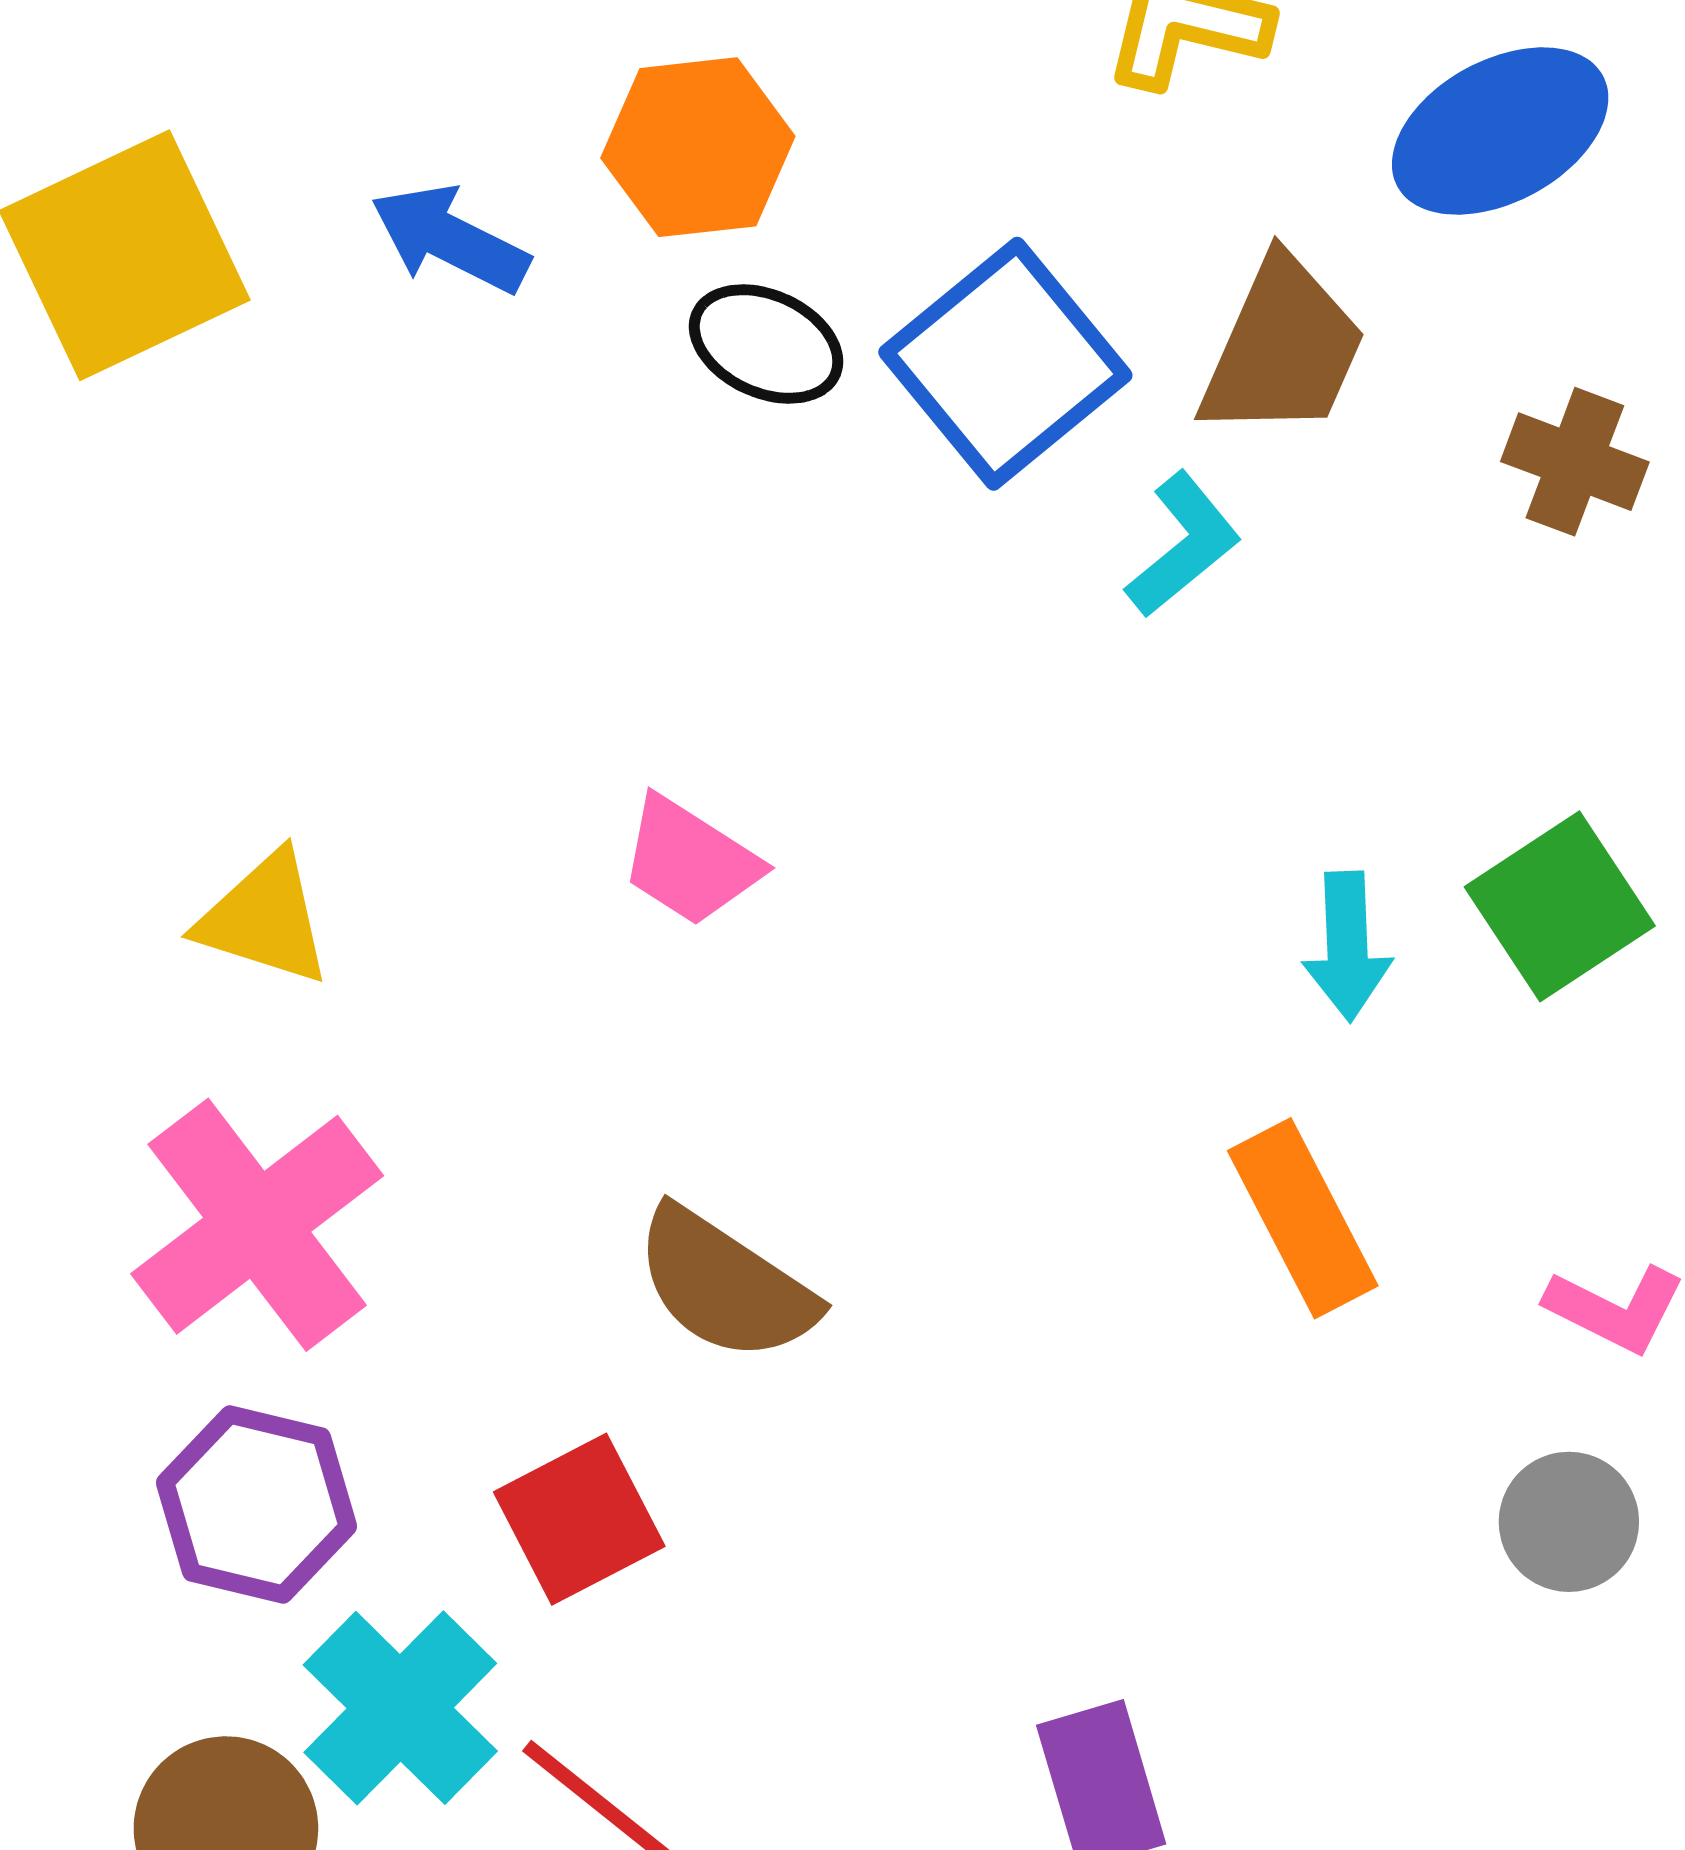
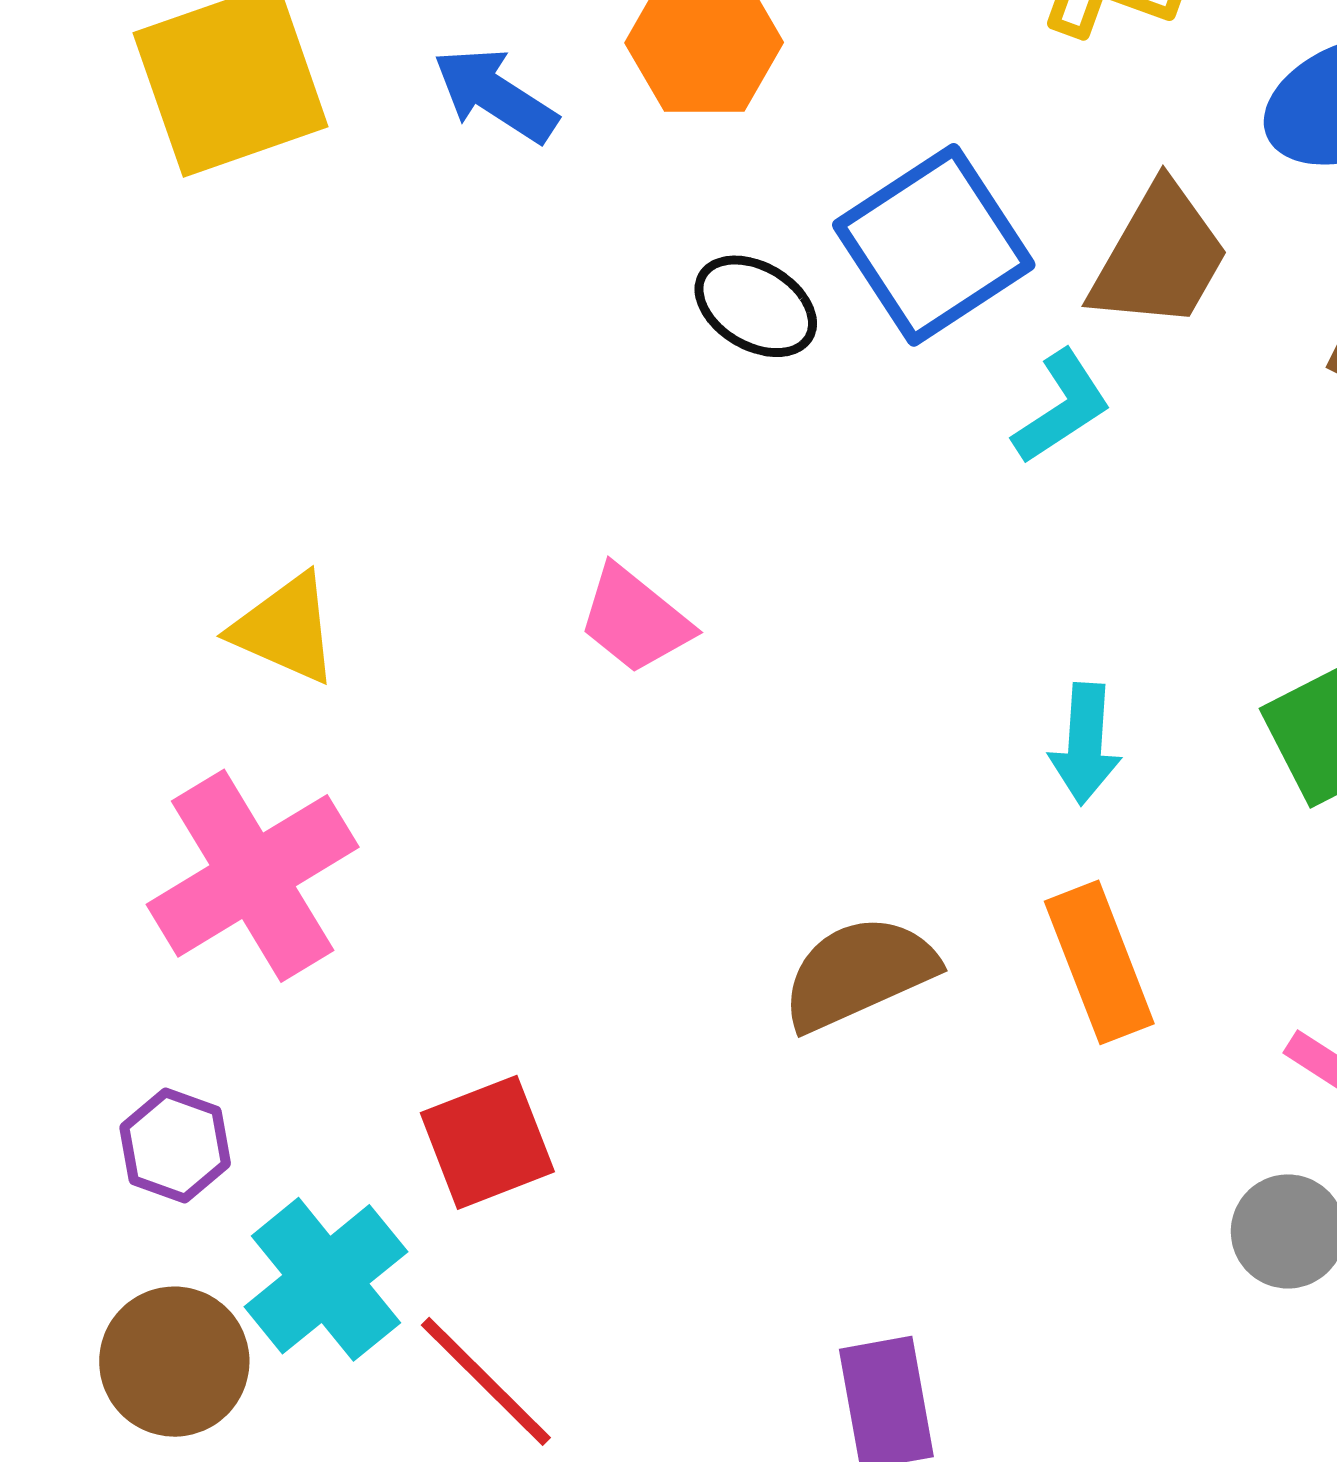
black ellipse: (766, 344) -> (756, 306), moved
cyan arrow: (1347, 946) -> (1085, 744), moved
brown semicircle: (725, 1285) -> (859, 973), moved, turned 116
purple hexagon: (256, 1505) -> (175, 1145), moved, size x0.7

